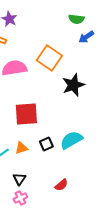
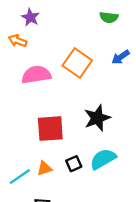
blue arrow: (86, 37) -> (121, 57), moved
black star: (73, 85) -> (97, 118), moved

